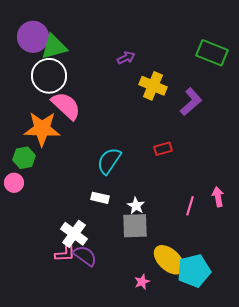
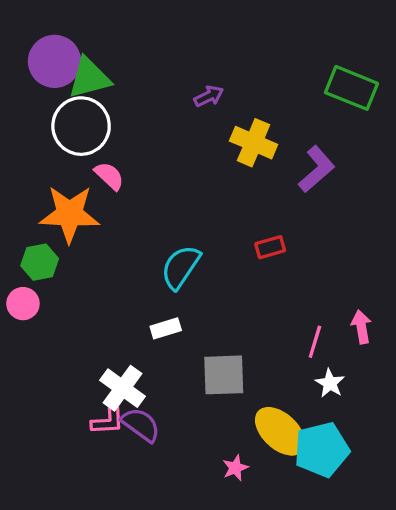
pink semicircle: (66, 106) -> (109, 176), size x0.6
white rectangle: (100, 198) -> (166, 328), turned -30
white star: (136, 206) -> (330, 383), moved

